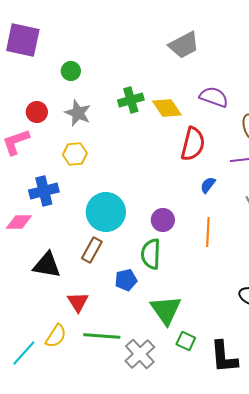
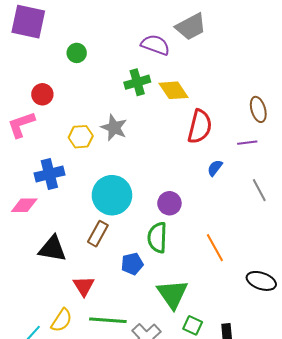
purple semicircle: (214, 97) -> (155, 45), moved
gray star: (78, 113) -> (114, 128), moved
orange line: (208, 232) -> (215, 248), moved, turned -32

